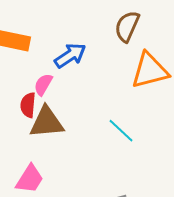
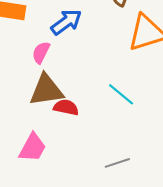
red semicircle: (28, 105) -> (66, 107), moved, turned 100

